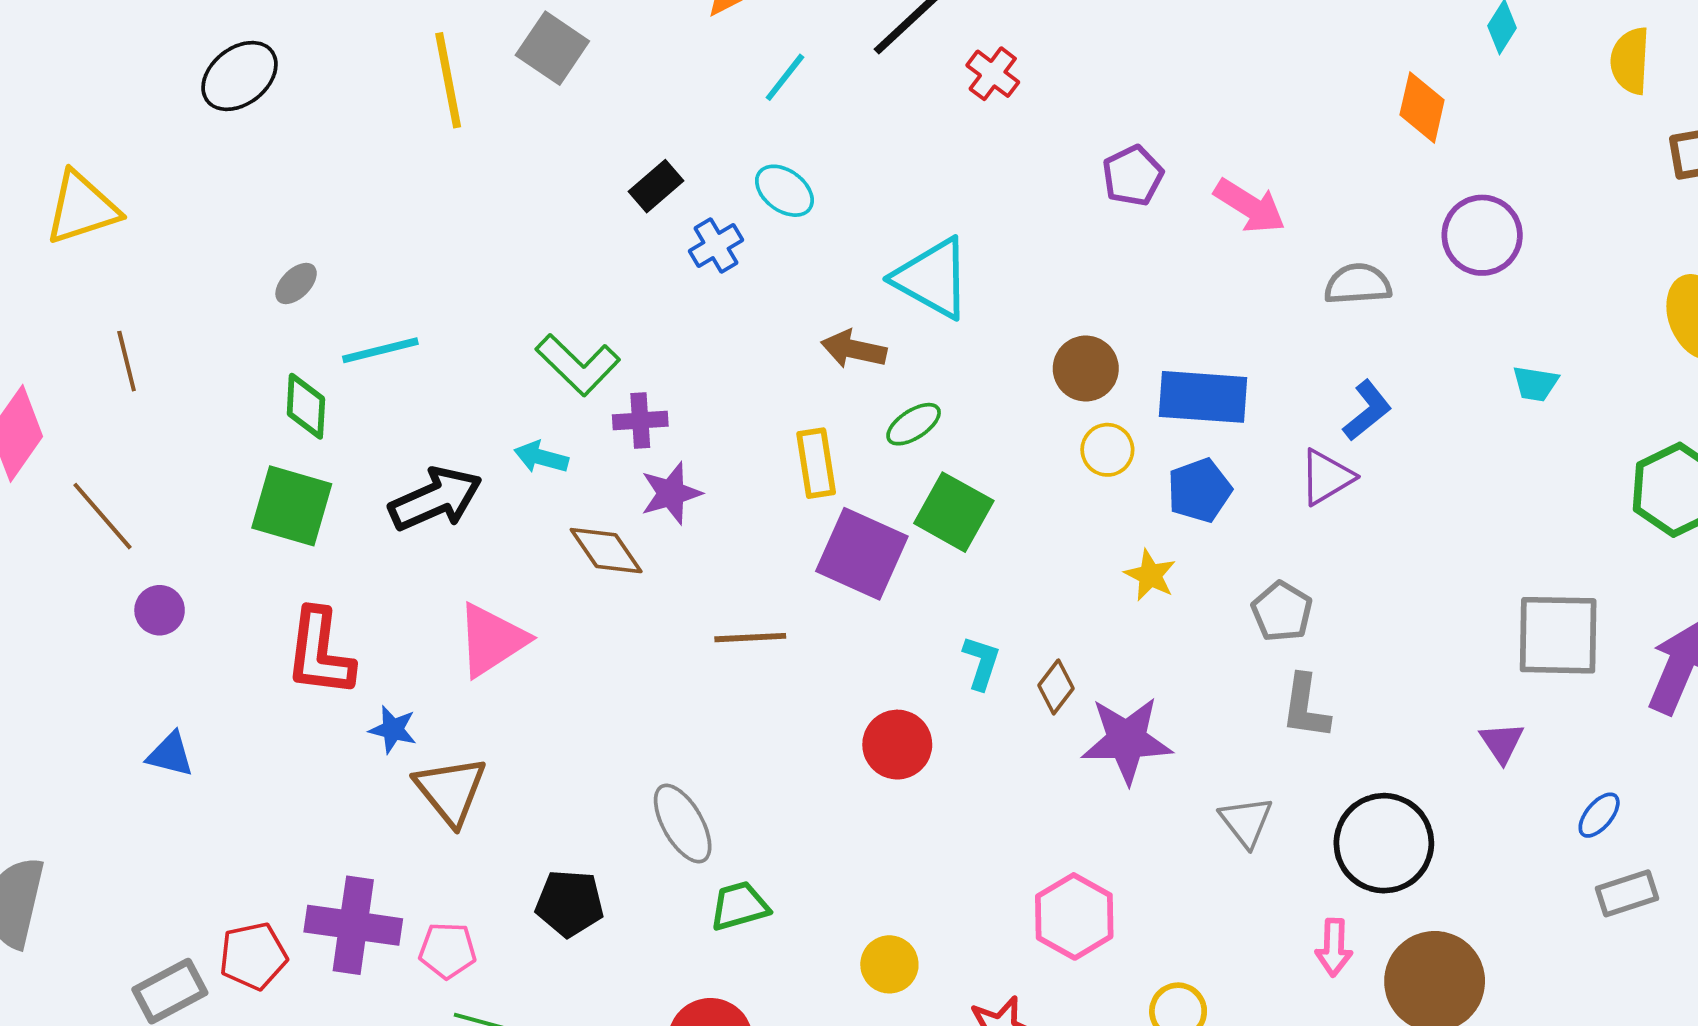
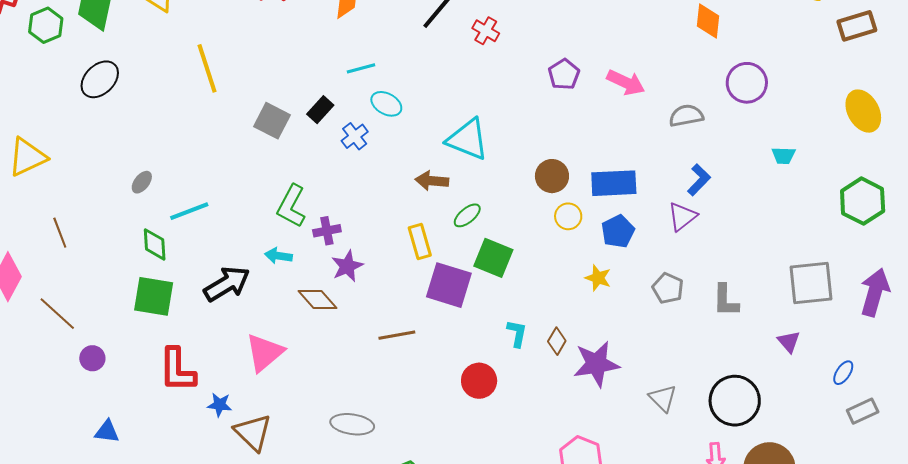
gray square: (552, 48) -> (272, 121), moved
cyan line: (785, 77) -> (361, 68), moved, turned 44
green L-shape: (578, 365) -> (291, 206), turned 81
gray L-shape: (1305, 707) -> (726, 300), moved
gray ellipse: (683, 824) -> (352, 424), moved, turned -45

